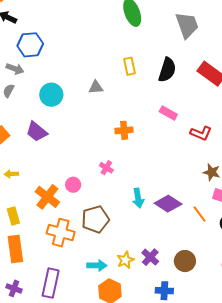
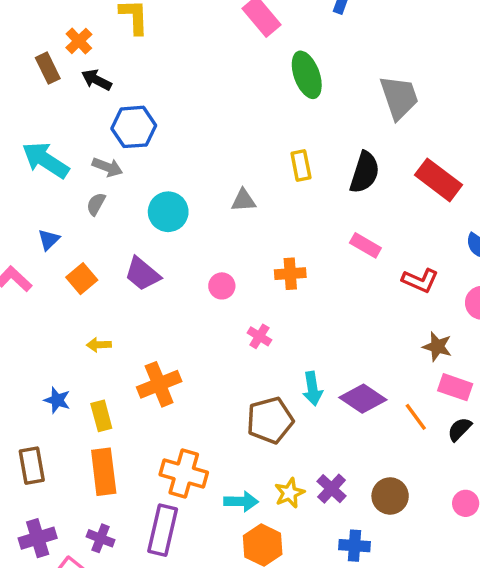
pink circle: (73, 185) -> (222, 286), moved
orange cross: (47, 197) -> (159, 384), turned 30
brown pentagon: (95, 219) -> (270, 420), moved
orange cross: (61, 233) -> (184, 473), moved

